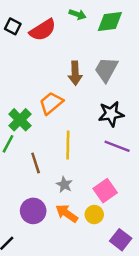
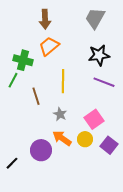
brown arrow: (75, 73) -> (45, 19), moved
green cross: (20, 120) -> (23, 60), turned -30
purple circle: (33, 211) -> (41, 150), moved
purple square: (121, 240) -> (109, 145), moved

